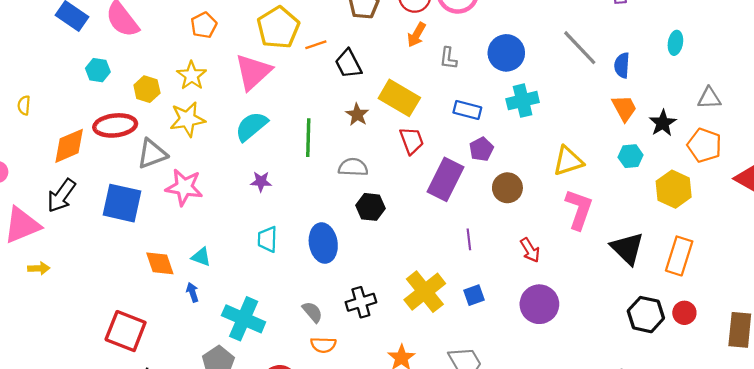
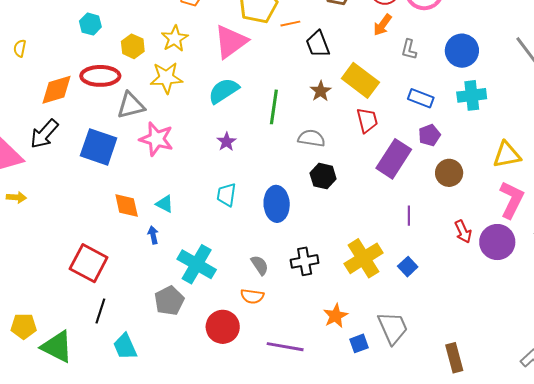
purple star: (261, 181) -> (226, 142), turned 30
blue square: (474, 295) -> (408, 267), turned -30
purple circle: (539, 304) -> (497, 242), moved
orange semicircle: (323, 345) -> (252, 296), moved

